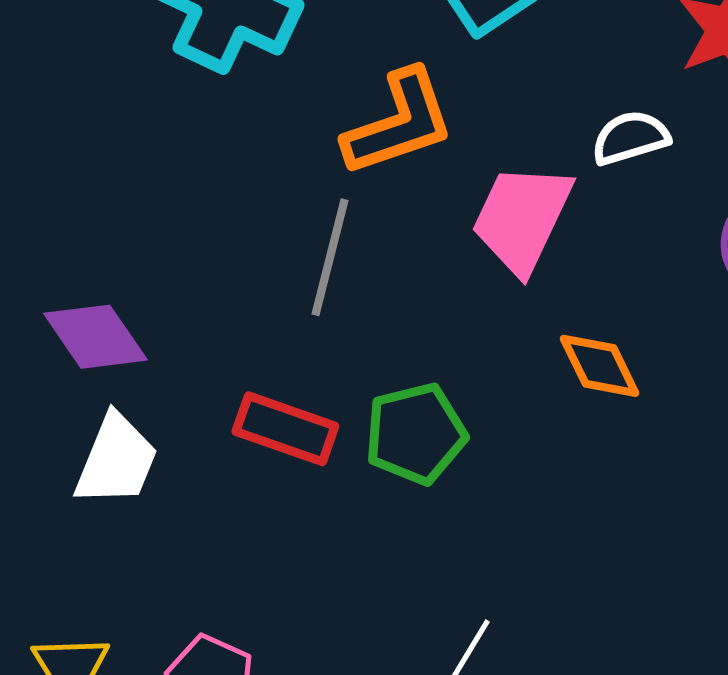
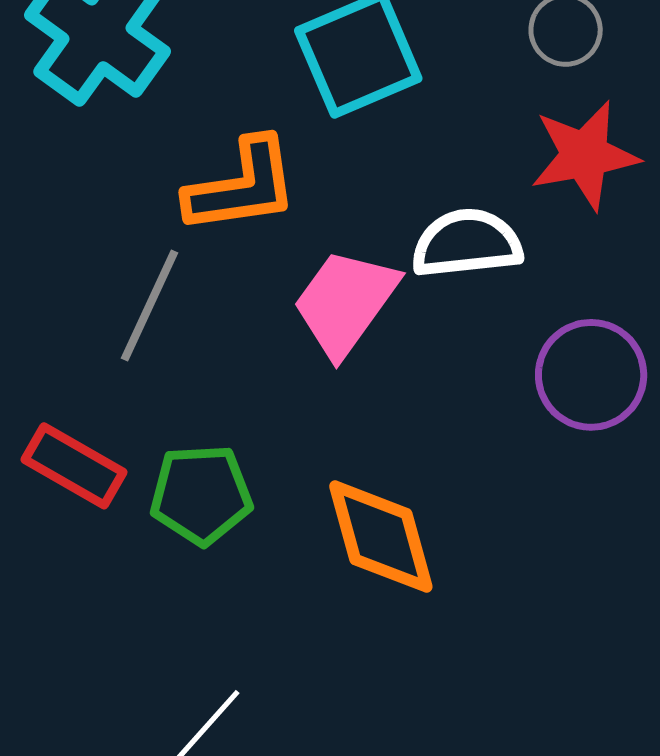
white semicircle: (630, 138) -> (467, 243), size x1.4
orange diamond: (600, 366) -> (381, 537), moved, size x1.5

